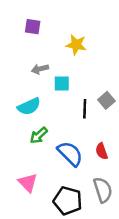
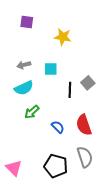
gray arrow: (40, 69) -> (24, 65), moved
red semicircle: (102, 151) -> (84, 125), size x1.5
blue semicircle: (70, 154) -> (58, 127), size x0.6
pink triangle: (28, 183) -> (14, 168), moved

